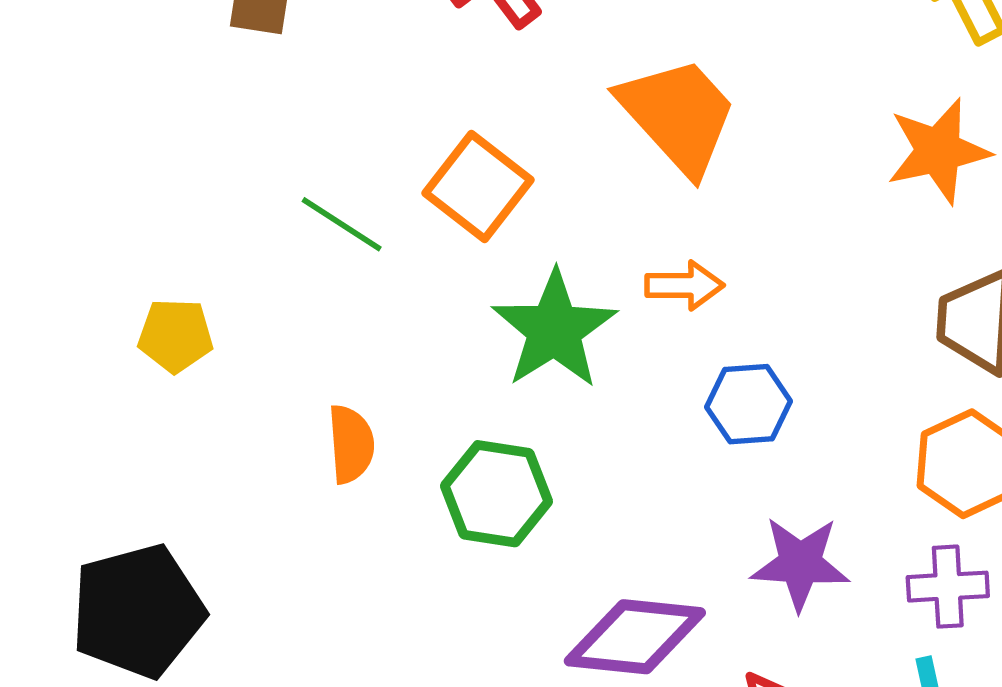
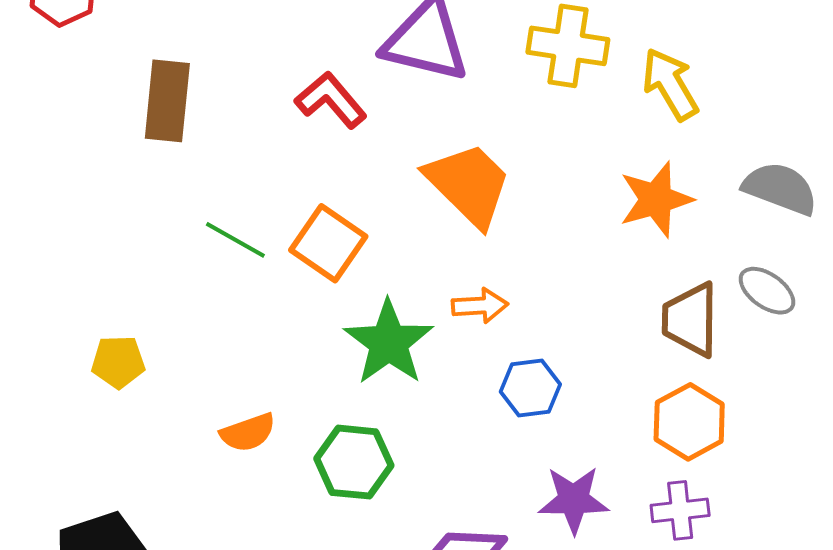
green line: (342, 224) -> (235, 240), moved
orange semicircle: (351, 444) -> (248, 432), turned 78

